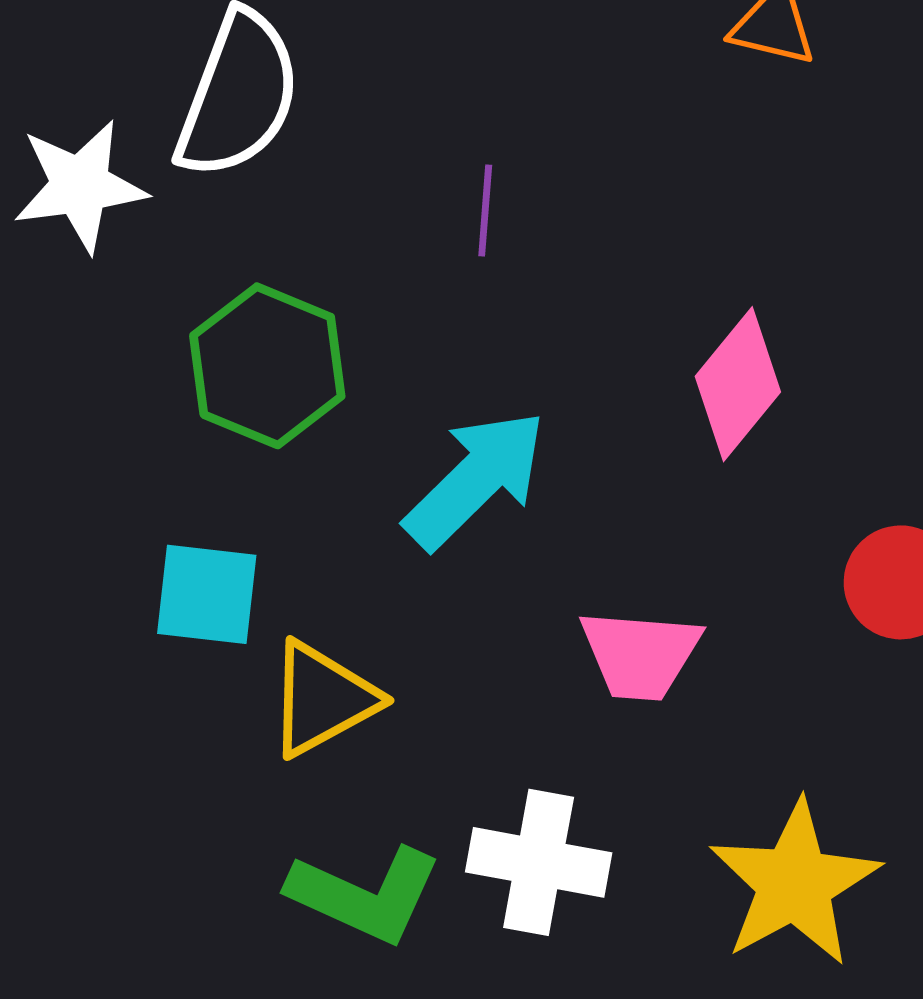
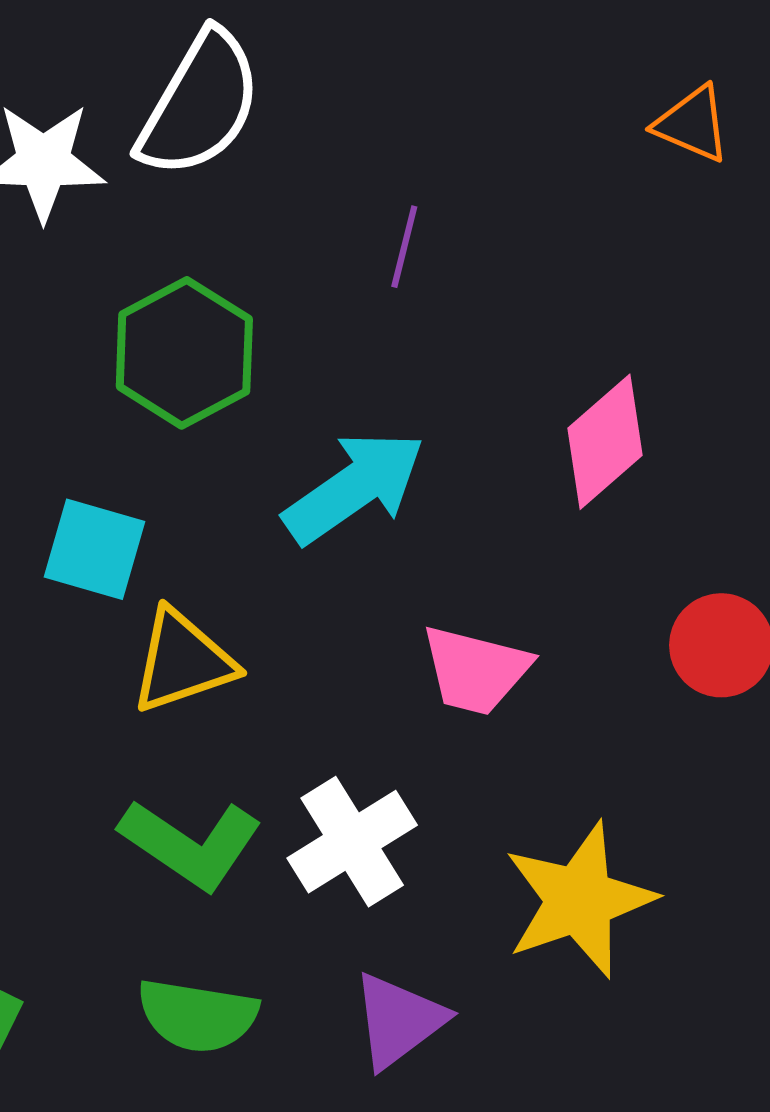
white cross: (539, 862) -> (352, 842), turned 38

